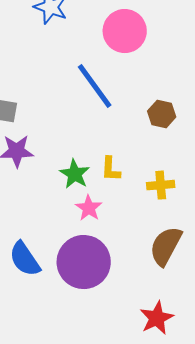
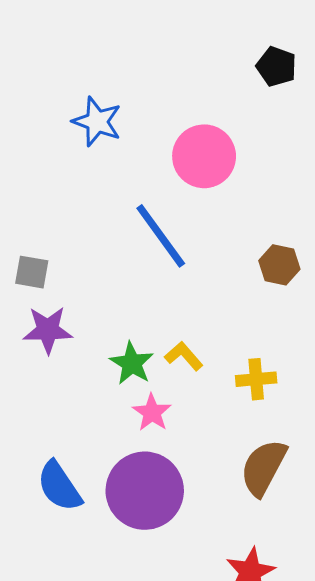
brown hexagon: (162, 114) -> (279, 265), moved
yellow L-shape: (111, 169) -> (184, 356), turned 136

